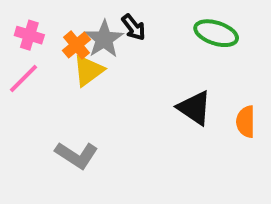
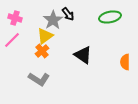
green ellipse: (216, 33) -> (110, 17), turned -30
orange cross: (77, 45) -> (42, 51), moved
black triangle: (194, 108) -> (83, 55), moved

